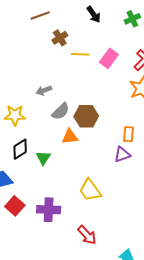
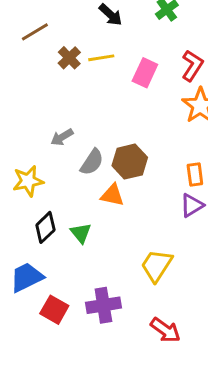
yellow line: (80, 54) -> (101, 58), moved
orange triangle: (70, 137) -> (112, 195), turned 30
yellow trapezoid: (90, 190) -> (157, 265), turned 80

